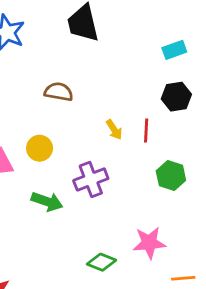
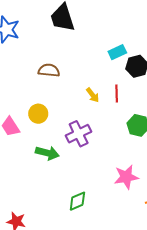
cyan rectangle: (174, 50) -> (117, 52), moved
green diamond: (101, 262) -> (77, 201), moved, turned -40

